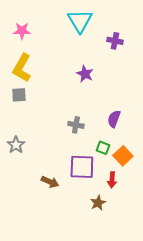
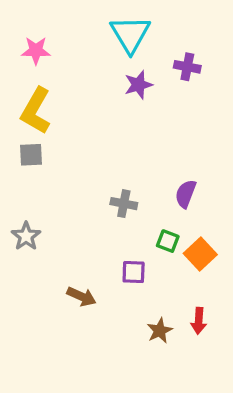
purple star: (85, 74) -> (138, 85), moved, turned 30
purple square: (82, 167) -> (134, 272), size x0.6
red arrow: (112, 180) -> (199, 321), moved

